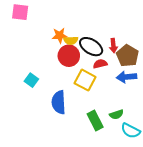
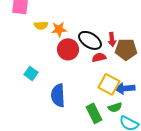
yellow semicircle: (71, 41) -> (41, 25), moved
brown pentagon: (128, 56) -> (126, 49), turned -30
blue arrow: (127, 77) -> (125, 88), moved
yellow square: (85, 80) -> (109, 84), moved

